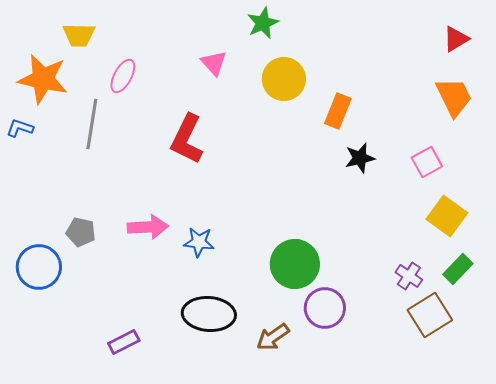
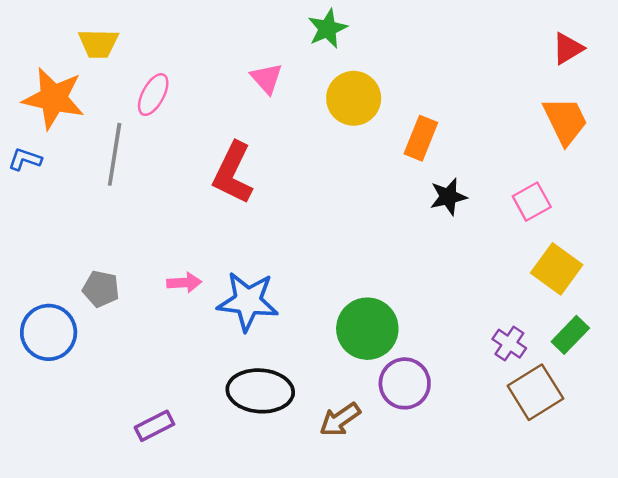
pink arrow: (148, 227) -> (184, 283), size x0.7
blue star: (199, 242) -> (248, 301), size x1.6

